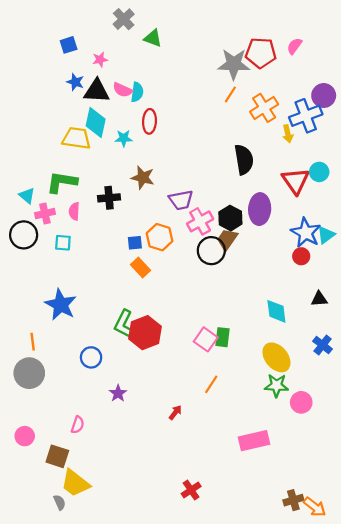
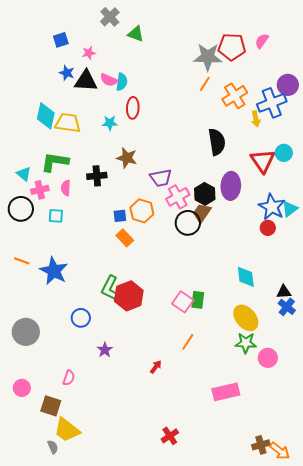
cyan diamond: (96, 123) -> (46, 116), moved
black triangle: (319, 299) -> (284, 292), moved
orange line: (33, 342) -> (22, 261), moved, turned -63

